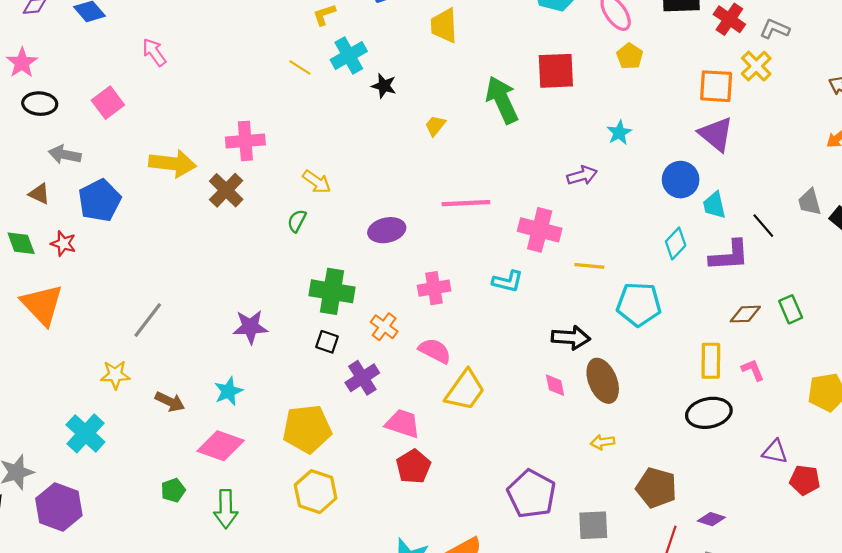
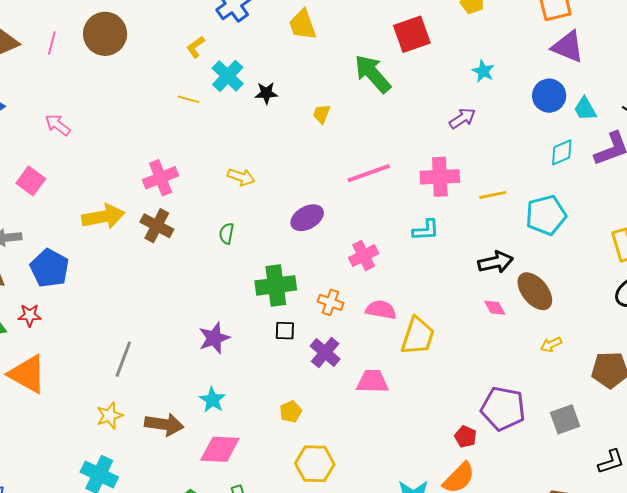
yellow arrow: (317, 182) -> (241, 177), moved
cyan diamond: (676, 243) -> (562, 152), turned 40
brown arrow: (170, 402) -> (164, 424), size x1.4
yellow pentagon: (307, 429) -> (291, 412), size x0.5
red pentagon: (413, 467) -> (465, 437), moved, size x0.7

